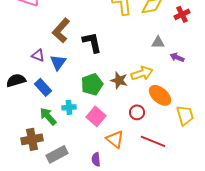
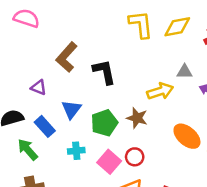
blue triangle: (58, 62) -> (71, 109), moved
yellow arrow: (142, 73) -> (160, 91), moved
red circle: (137, 112) -> (135, 157), moved
green arrow: (48, 116) -> (28, 150), moved

